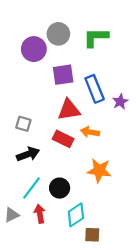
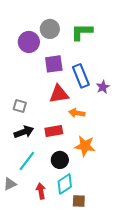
red rectangle: (63, 139) -> (54, 131), moved, turned -36
black circle: (60, 188) -> (60, 160), moved
red arrow: (40, 214) -> (41, 191), moved

